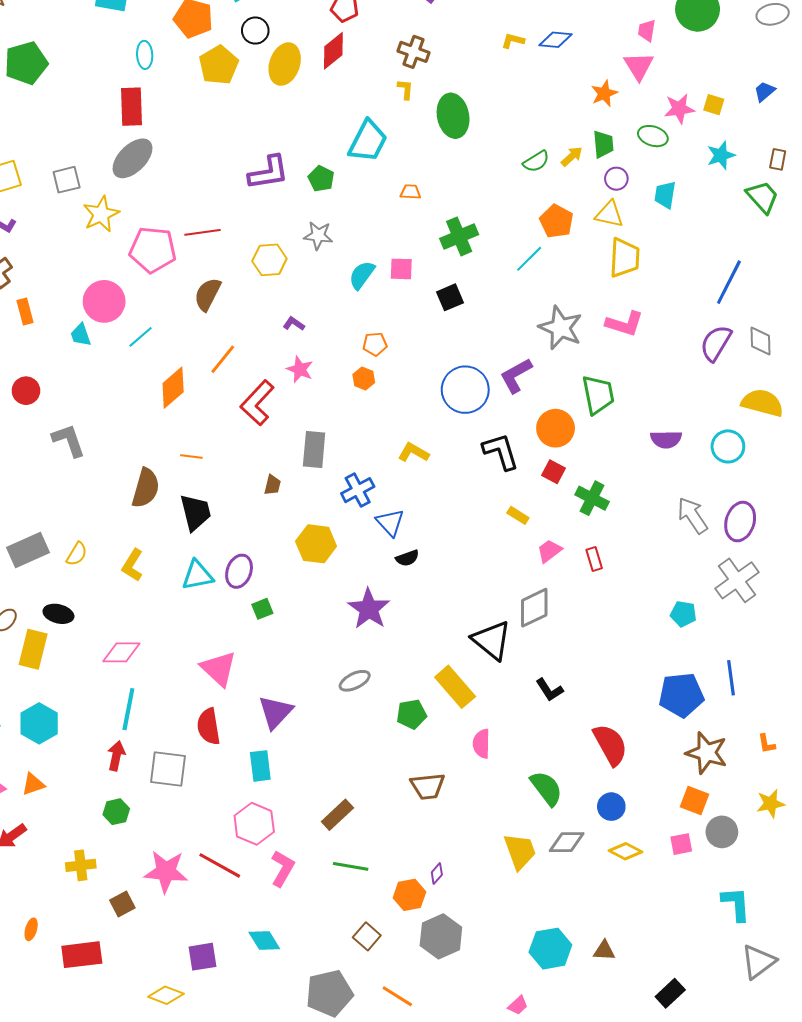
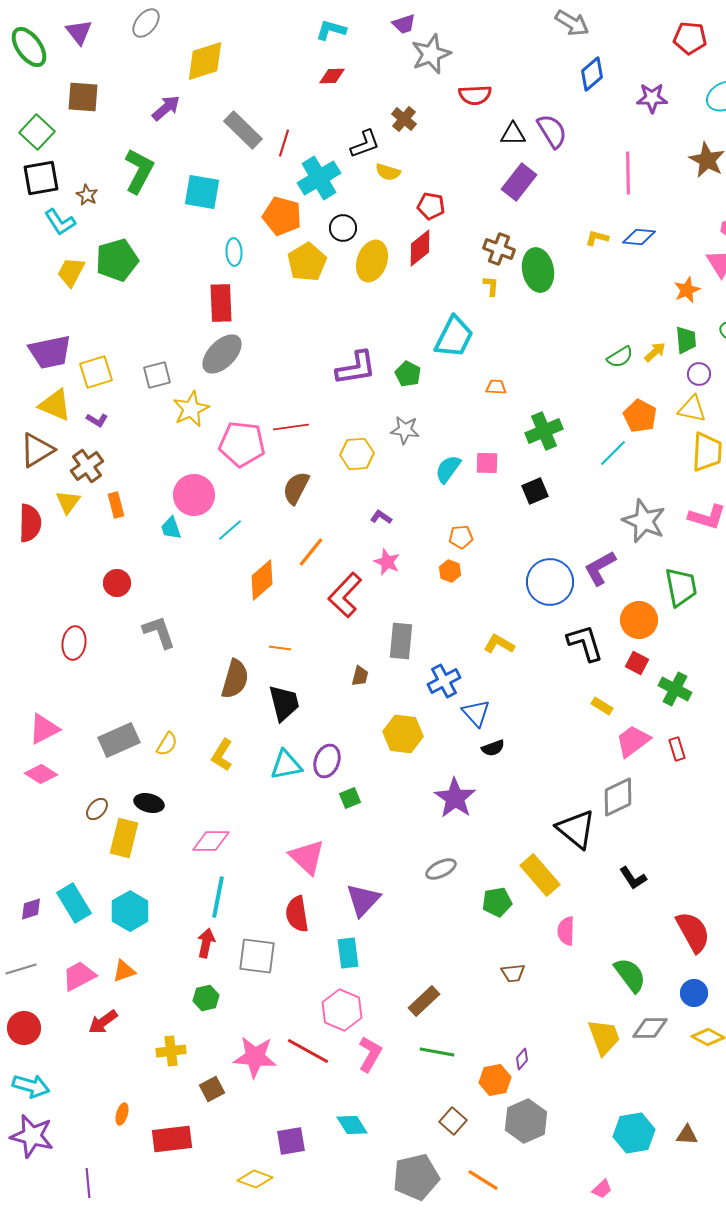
green ellipse: (453, 116) -> (538, 270), moved
pink trapezoid: (549, 551) -> (633, 741), size x1.4
brown trapezoid: (428, 786) -> (513, 973), size x0.7

